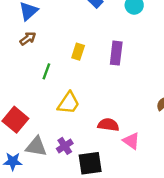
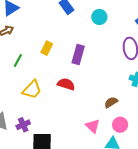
red semicircle: (108, 125) -> (66, 84), moved
pink triangle: (131, 141) -> (93, 126), moved

